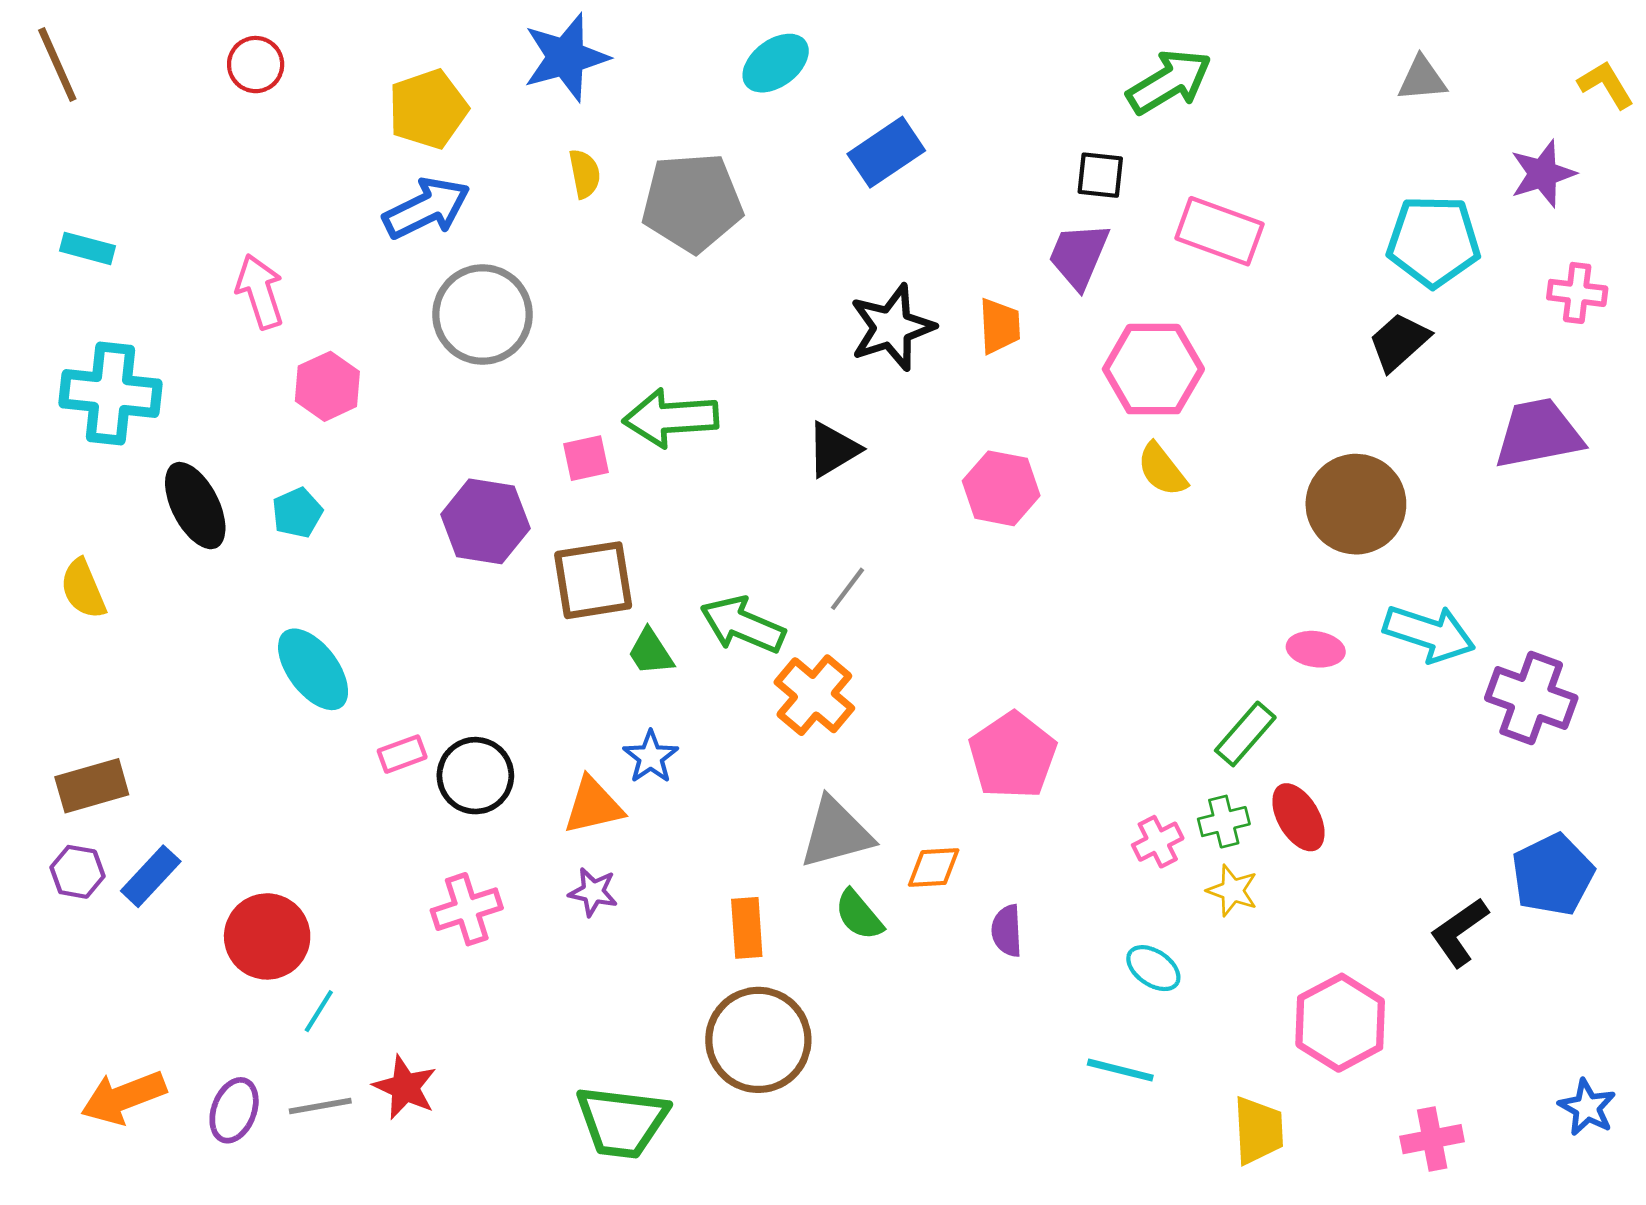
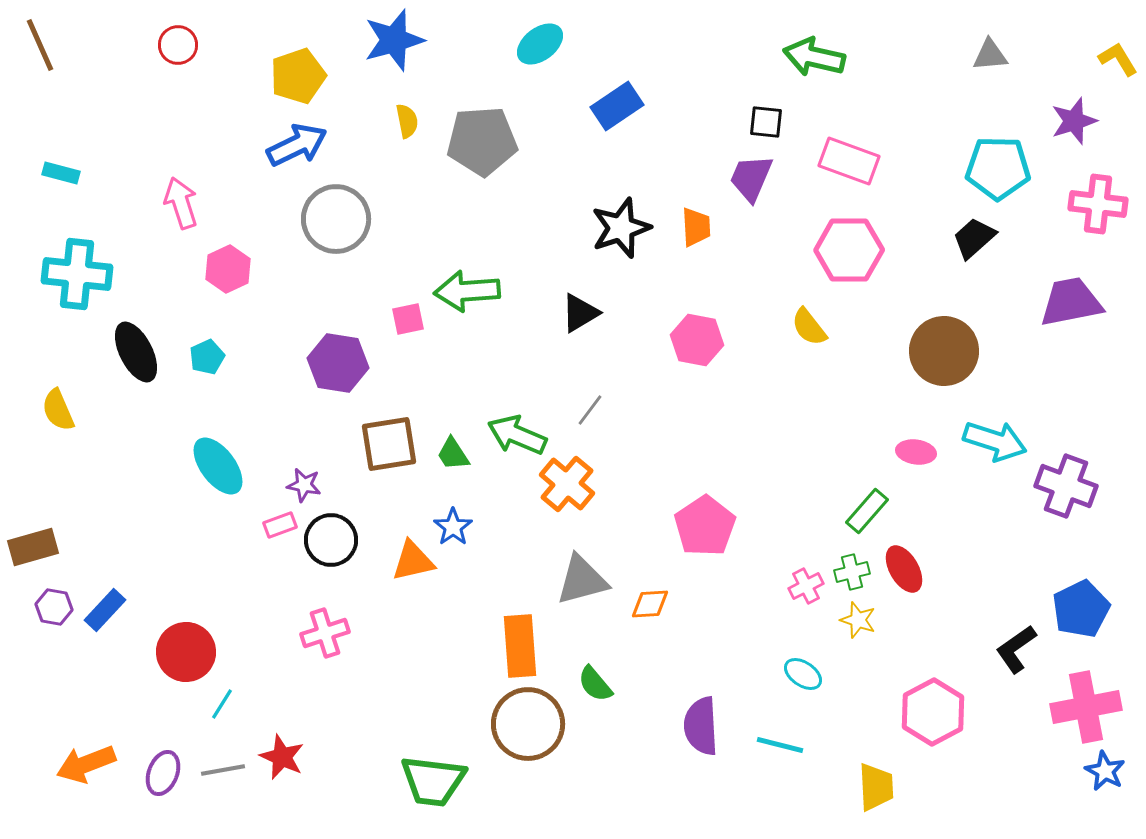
green arrow: (1169, 82) -> (814, 57), turned -136
pink cross: (1577, 293) -> (1098, 204), size x1.4
pink hexagon: (1153, 369) -> (849, 250), moved
brown square: (593, 580) -> (389, 444), moved
brown rectangle: (92, 786) -> (33, 547), moved
purple star: (593, 892) -> (304, 485), moved
green semicircle: (859, 915) -> (595, 684), moved
orange rectangle: (747, 928) -> (520, 646), size x1.5
purple semicircle: (1007, 931) -> (701, 726), moved, size x1.6
pink cross: (1432, 1139) -> (1086, 707), moved, size x1.6

